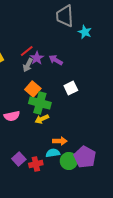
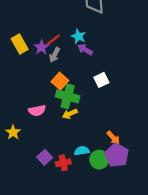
cyan star: (85, 32) -> (78, 36), moved
purple star: (37, 58) -> (41, 47), moved
orange arrow: (60, 141) -> (113, 138), moved, turned 48

